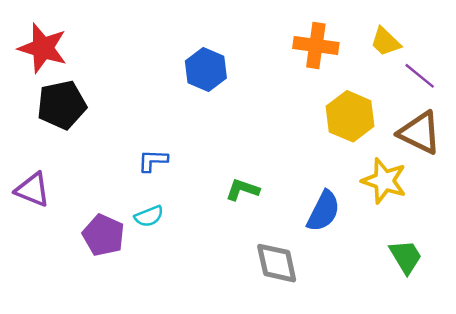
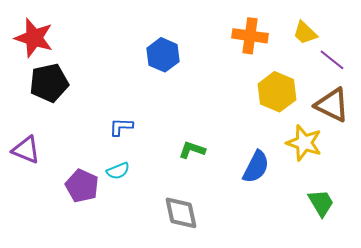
gray diamond: (277, 263) -> (181, 213), moved

